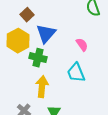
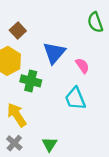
blue triangle: (46, 34) -> (54, 53), moved
yellow arrow: (42, 87) -> (17, 115), moved, turned -40

